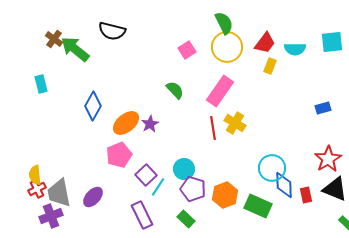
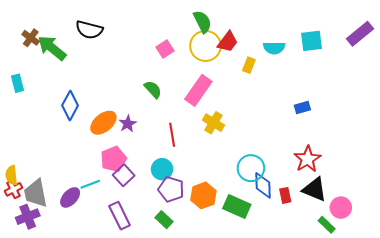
red trapezoid: (265, 43) -> (228, 42), moved
red line: (213, 128) -> (172, 135), moved
pink pentagon: (119, 155) -> (114, 159), moved
cyan line: (158, 187) -> (90, 184), moved, turned 36

